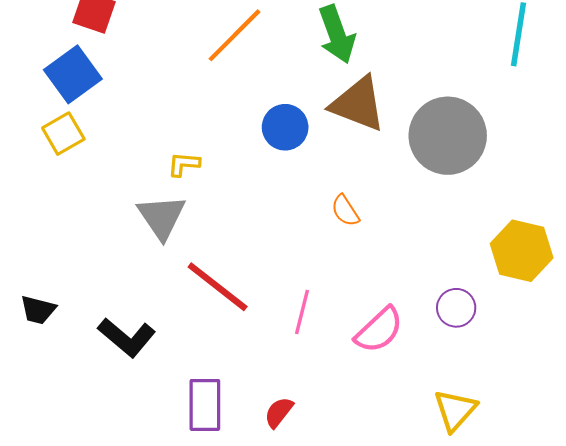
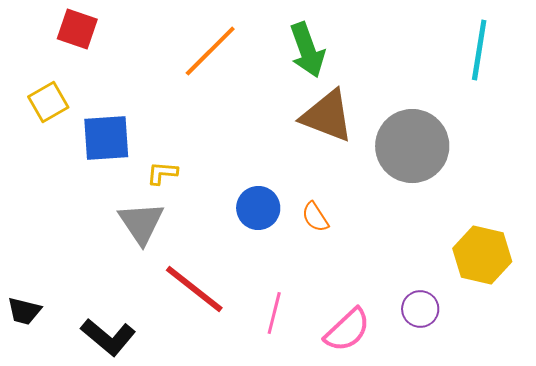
blue square: (73, 74) -> (106, 138), moved, turned 32
blue circle: (285, 127) -> (258, 208), moved
yellow square: (63, 134) -> (48, 102), moved

